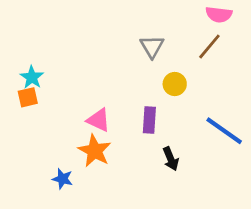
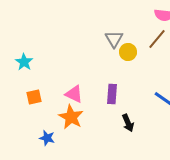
yellow circle: (175, 84) -> (128, 52), moved
orange square: (28, 97) -> (34, 97), moved

